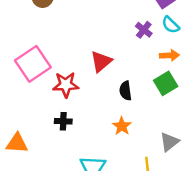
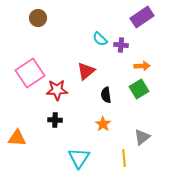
cyan semicircle: (171, 25) -> (100, 39), moved
purple cross: (144, 30) -> (121, 45), turned -32

